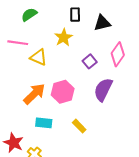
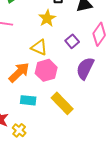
yellow triangle: (39, 57) -> (39, 47), moved
yellow rectangle: (79, 126) -> (62, 103), size x1.6

